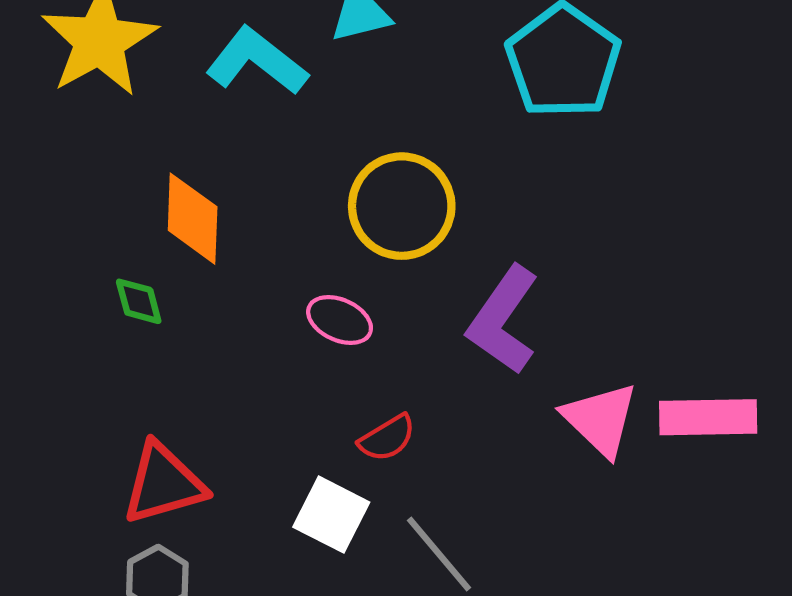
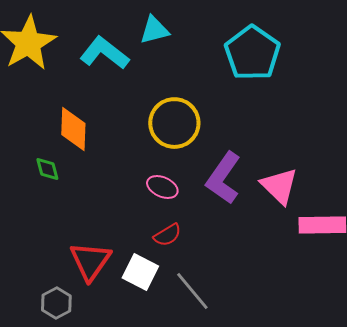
pink ellipse: (340, 320) -> (162, 187), moved
pink triangle: (600, 419) -> (279, 186), moved
red triangle: (164, 484) -> (90, 261), moved, turned -39

